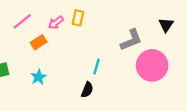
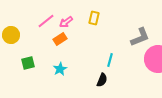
pink arrow: (56, 23) -> (66, 22), moved

